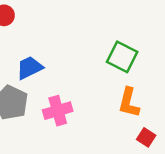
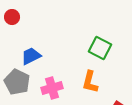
orange L-shape: (129, 103) -> (90, 82), moved

